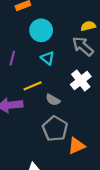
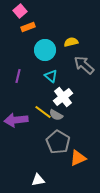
yellow semicircle: (88, 26) -> (71, 42), moved
white cross: (81, 81) -> (63, 97), moved
yellow line: (33, 86) -> (43, 112), moved, turned 60

